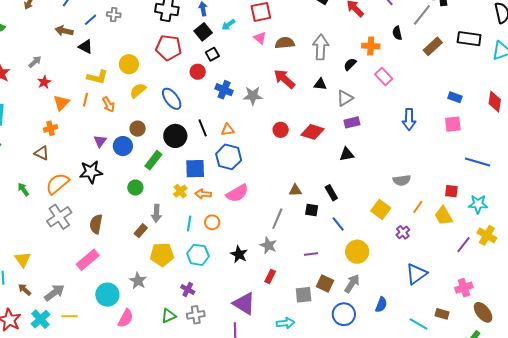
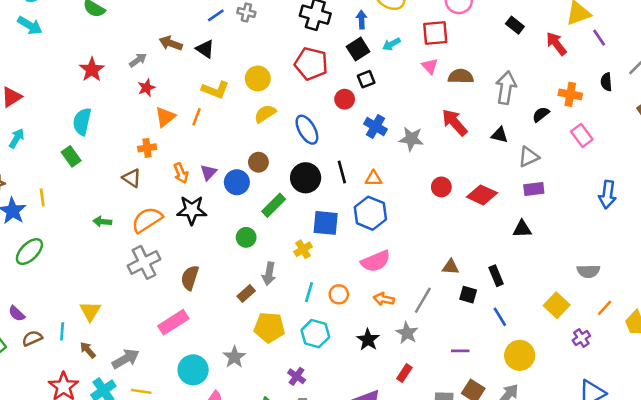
brown arrow: (64, 31) -> (171, 43), moved
orange arrow: (108, 104) -> (181, 173), moved
green arrow: (23, 189) -> (102, 222), turned -56
orange arrow: (203, 194) -> (384, 299), moved

